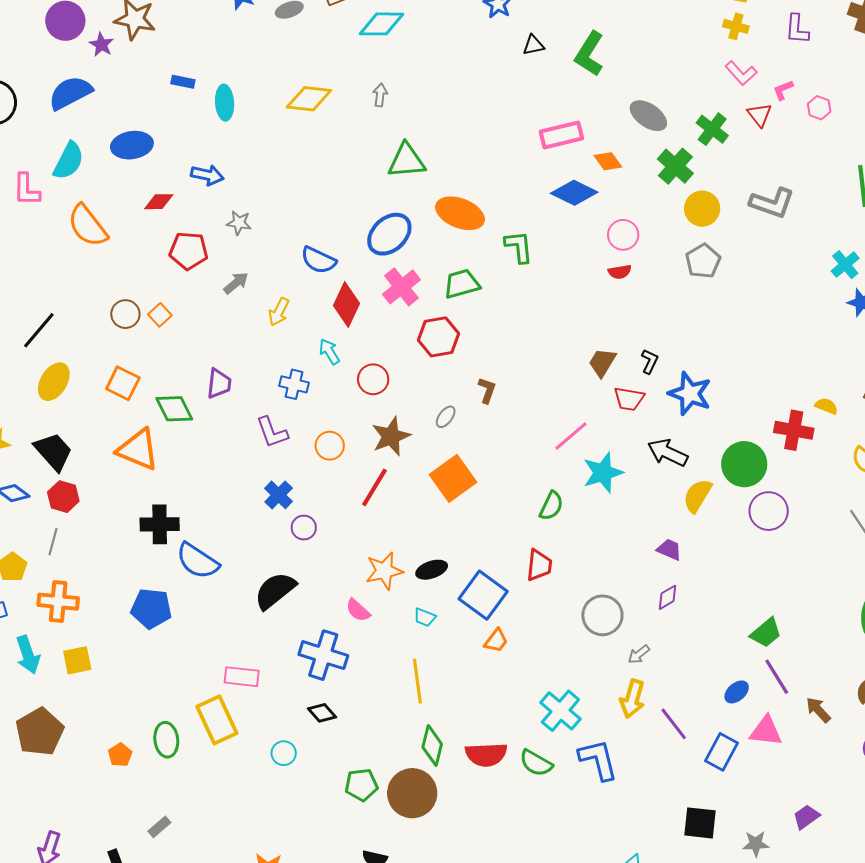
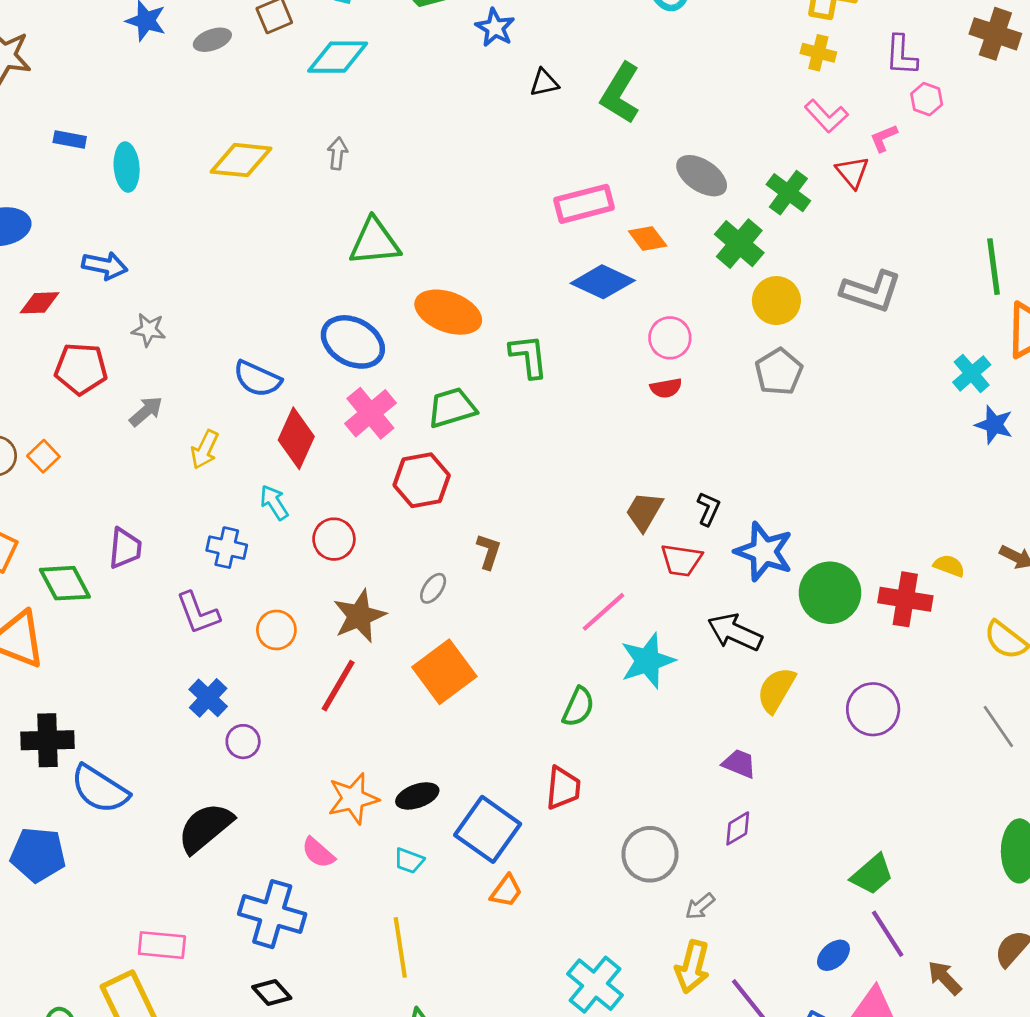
pink hexagon: (819, 108) -> (927, 99), moved
blue ellipse: (389, 234) -> (353, 342), turned 72
green circle: (744, 464) -> (830, 593), moved

